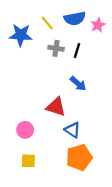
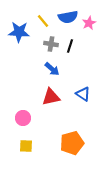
blue arrow: (78, 84) -> (52, 69), moved
red triangle: (56, 107) -> (51, 97), turned -30
blue triangle: (73, 130) -> (83, 94), moved

